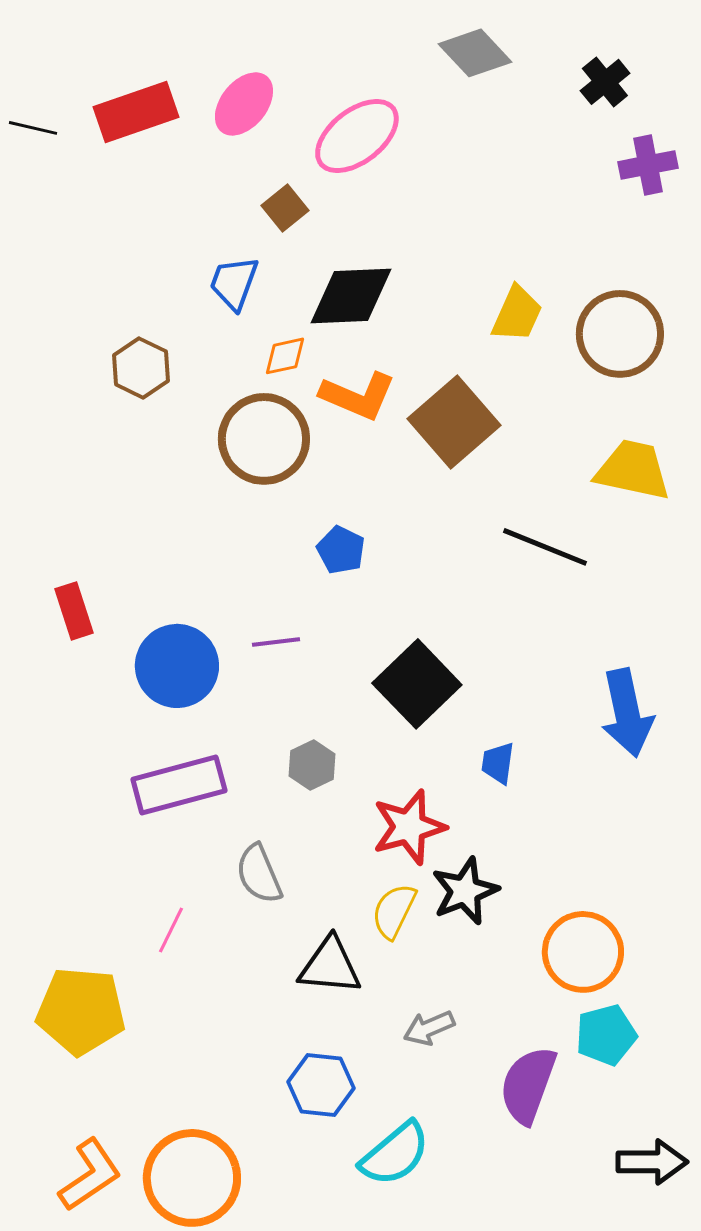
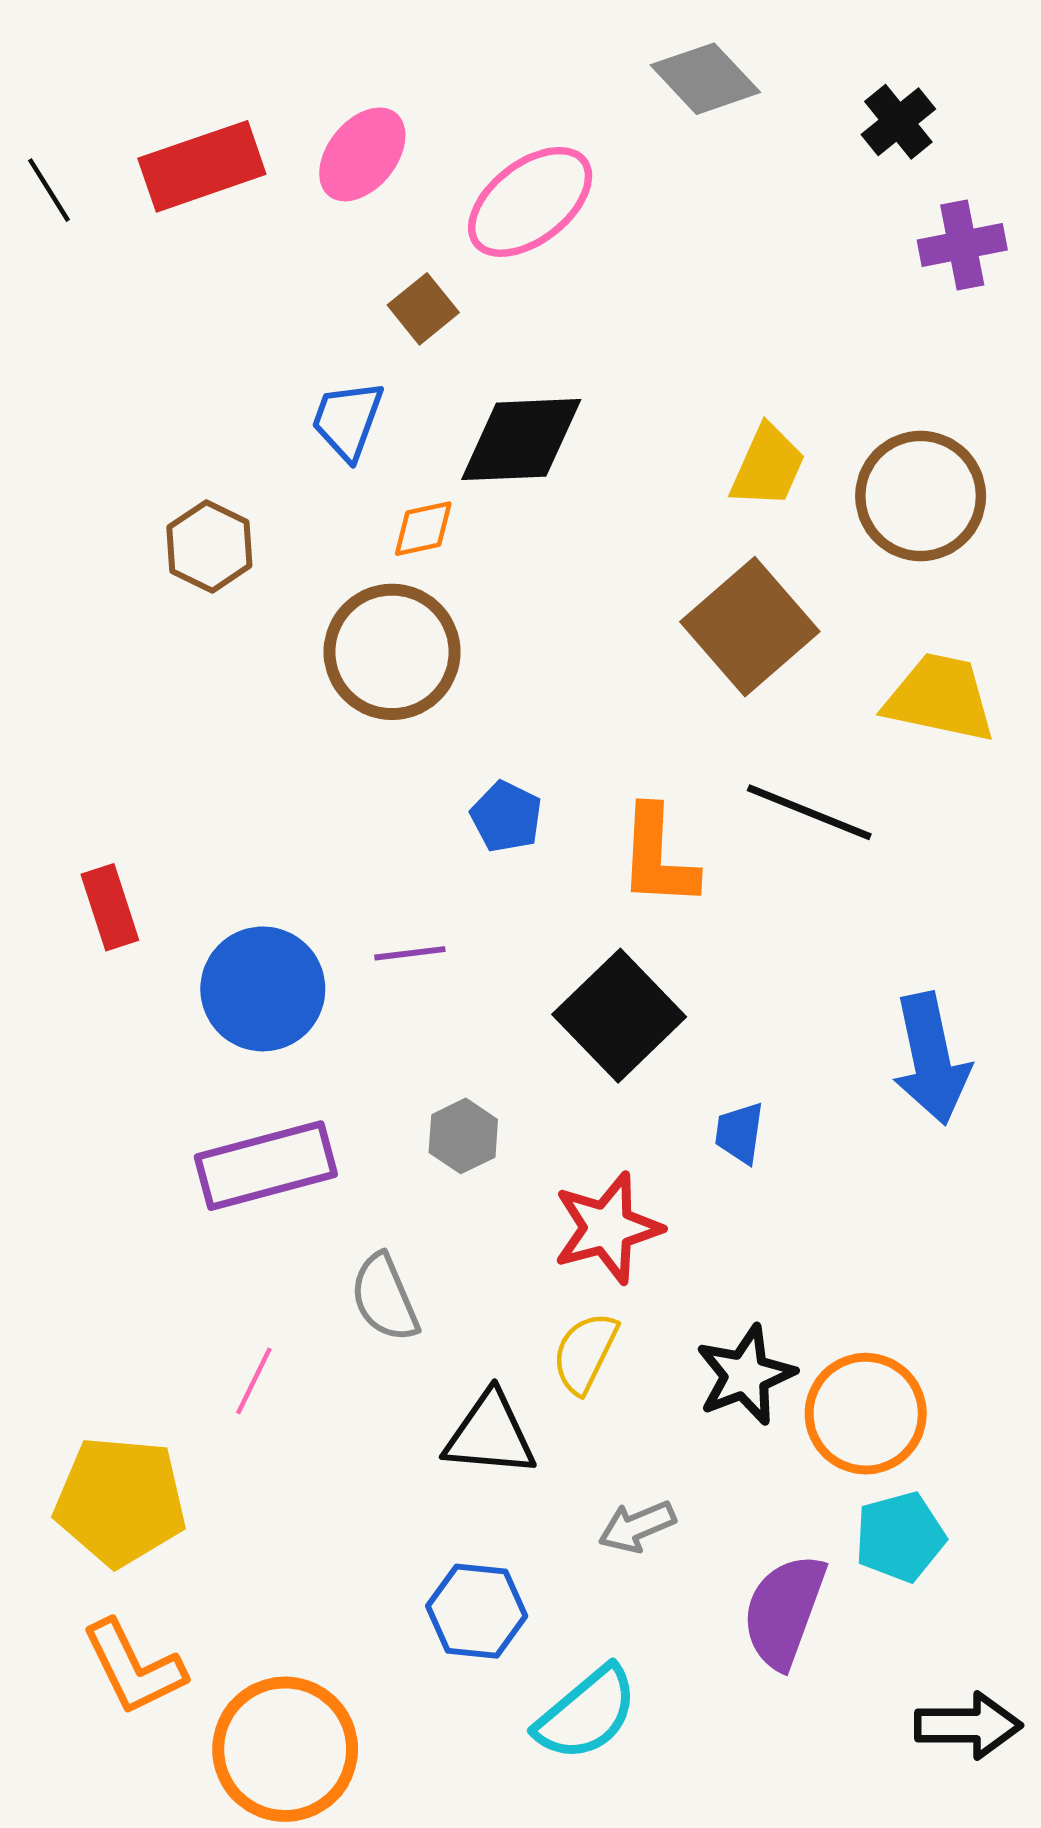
black line: (33, 128) -> (49, 190), turned 45
orange L-shape: (358, 396) -> (658, 857), moved, turned 70
brown square: (454, 422) -> (750, 627), moved
black star: (465, 891) -> (745, 1375), moved
orange L-shape: (90, 1175) -> (134, 1668), moved, turned 98

